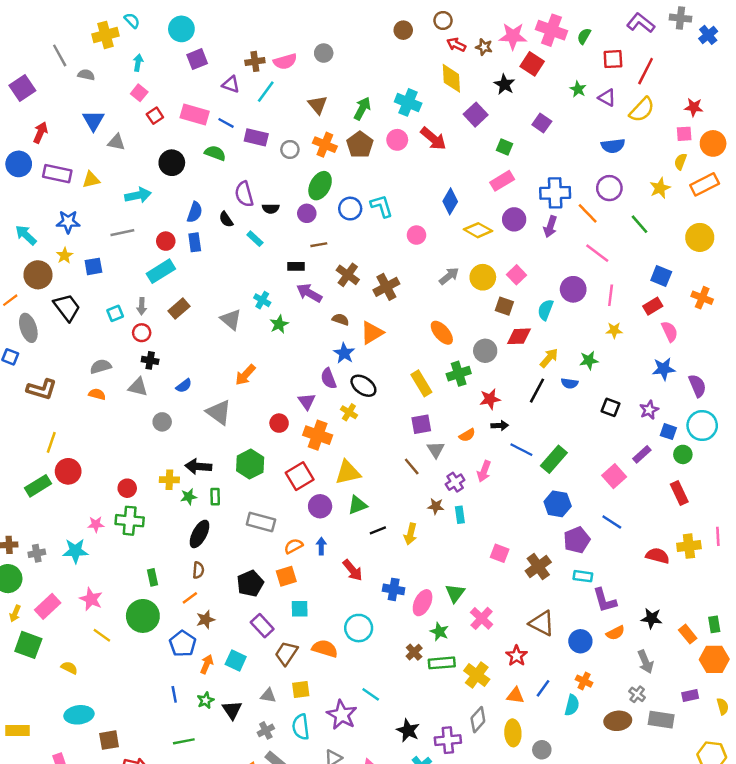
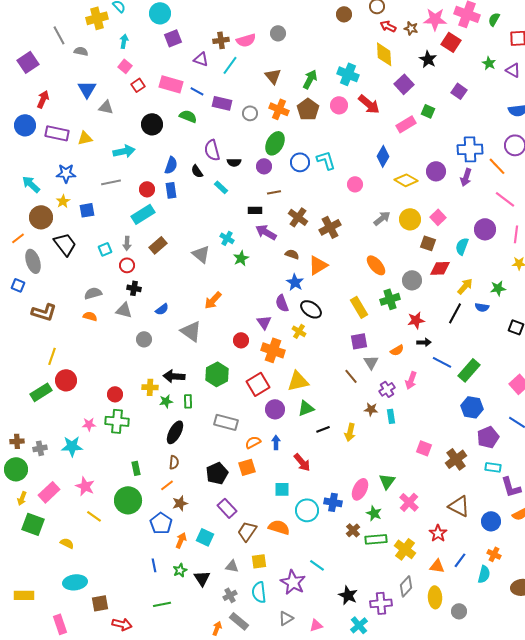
pink rectangle: (502, 181) -> (406, 124), moved
blue cross: (394, 589) -> (333, 502), moved
cyan square: (300, 609) -> (282, 489), moved

